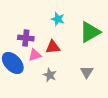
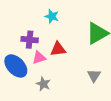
cyan star: (58, 19) -> (52, 16), moved
gray star: (50, 75) -> (43, 84), moved

